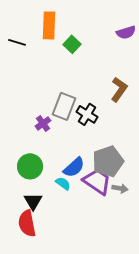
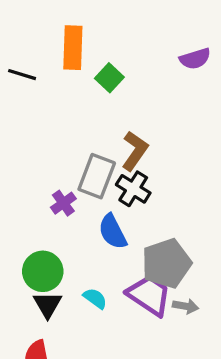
brown L-shape: (119, 89) -> (135, 151), moved
blue semicircle: (74, 167) -> (113, 232), moved, turned 105
black triangle: (33, 201) -> (48, 305), moved

